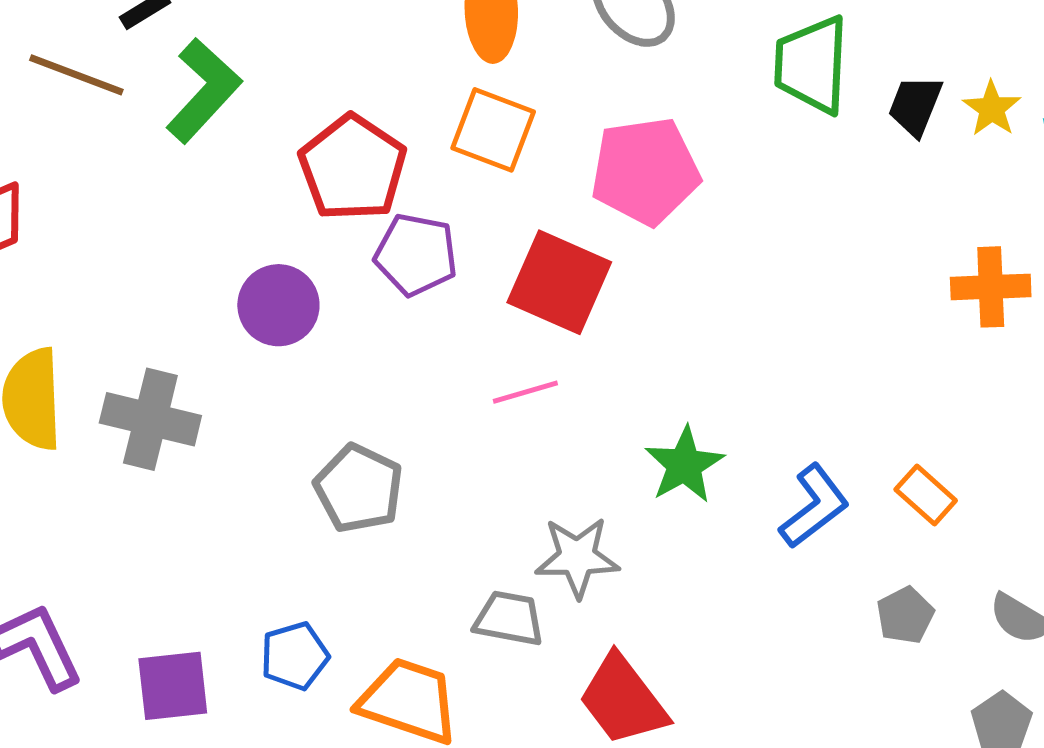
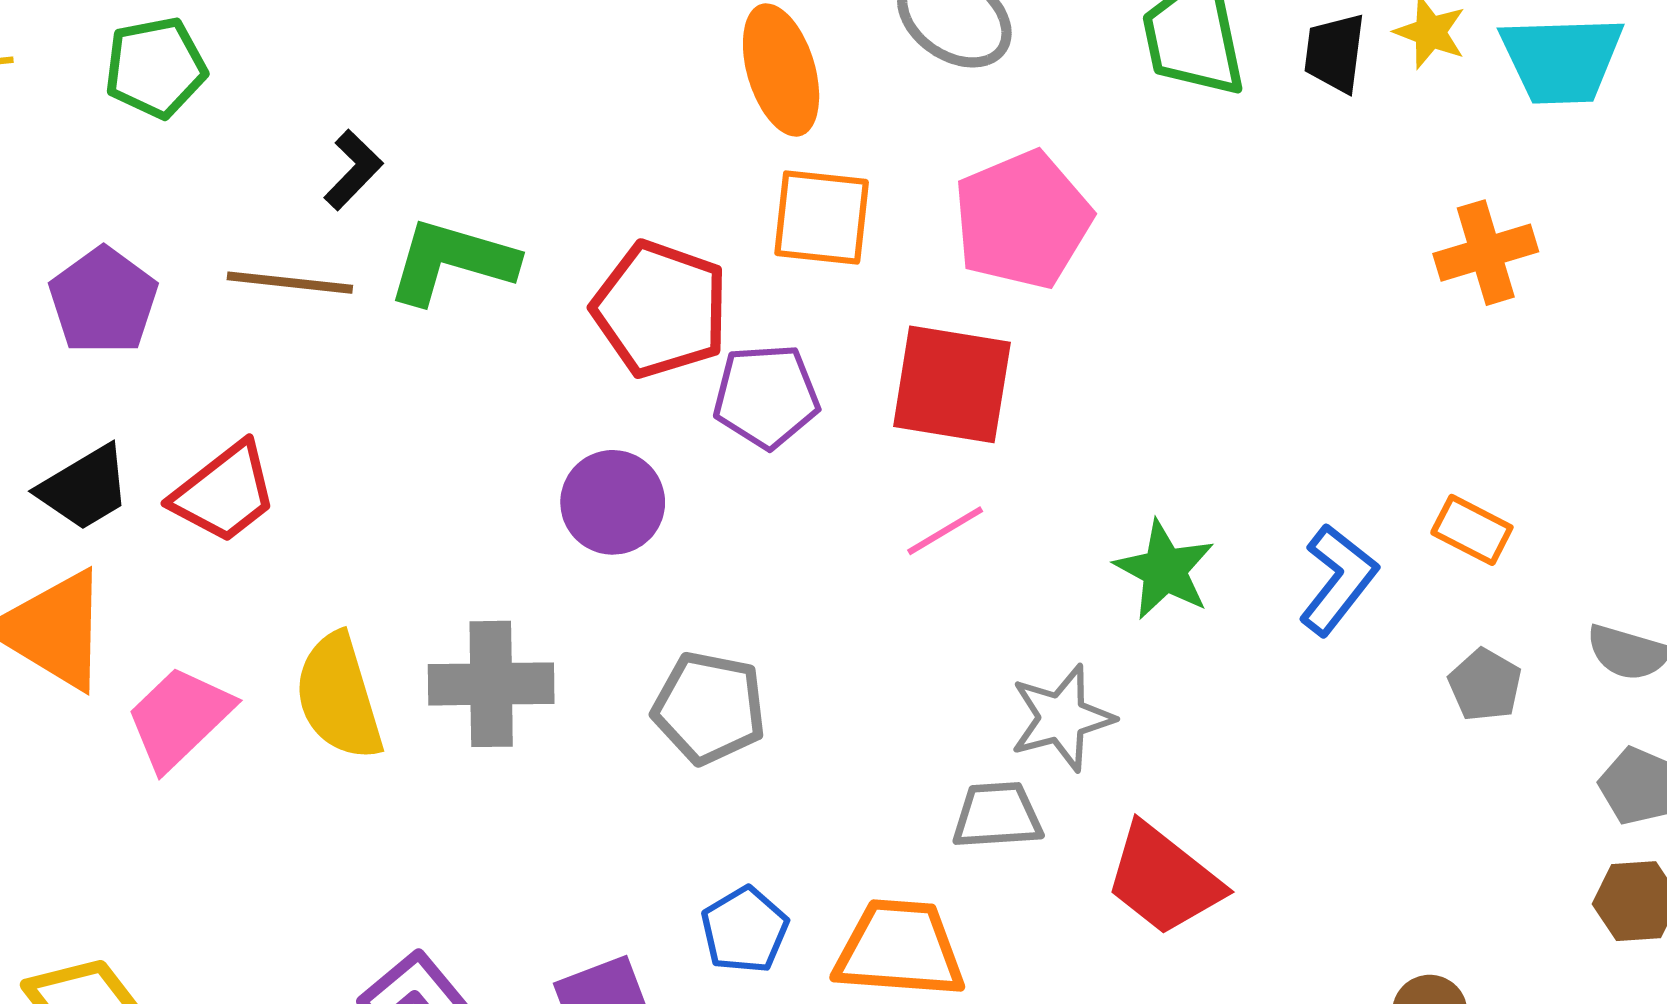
green L-shape: (204, 91) -> (452, 261), turned -102
gray pentagon: (359, 488) -> (709, 708), moved

